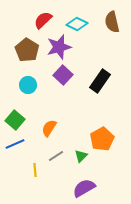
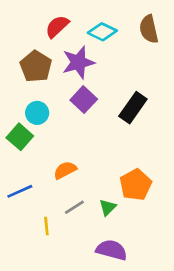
green square: (15, 120) -> (20, 137), moved
orange semicircle: (49, 128) -> (65, 170), turned 30
purple semicircle: (84, 188) -> (112, 250), turned 45

